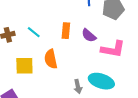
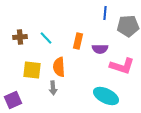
purple semicircle: (89, 35) -> (100, 49), turned -49
gray arrow: (78, 86) -> (53, 88), moved

